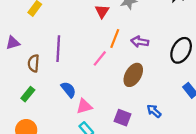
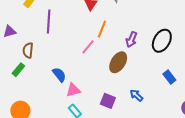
purple arrow: (140, 42) -> (131, 39), moved, turned -77
purple line: (58, 49) -> (49, 22), moved
green rectangle: (28, 94) -> (18, 70), moved

